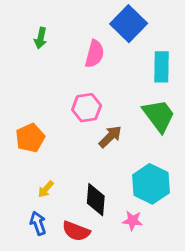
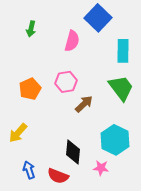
orange pentagon: (30, 138) -> (30, 89), moved
yellow arrow: (46, 189) -> (18, 133), moved, size x1.5

